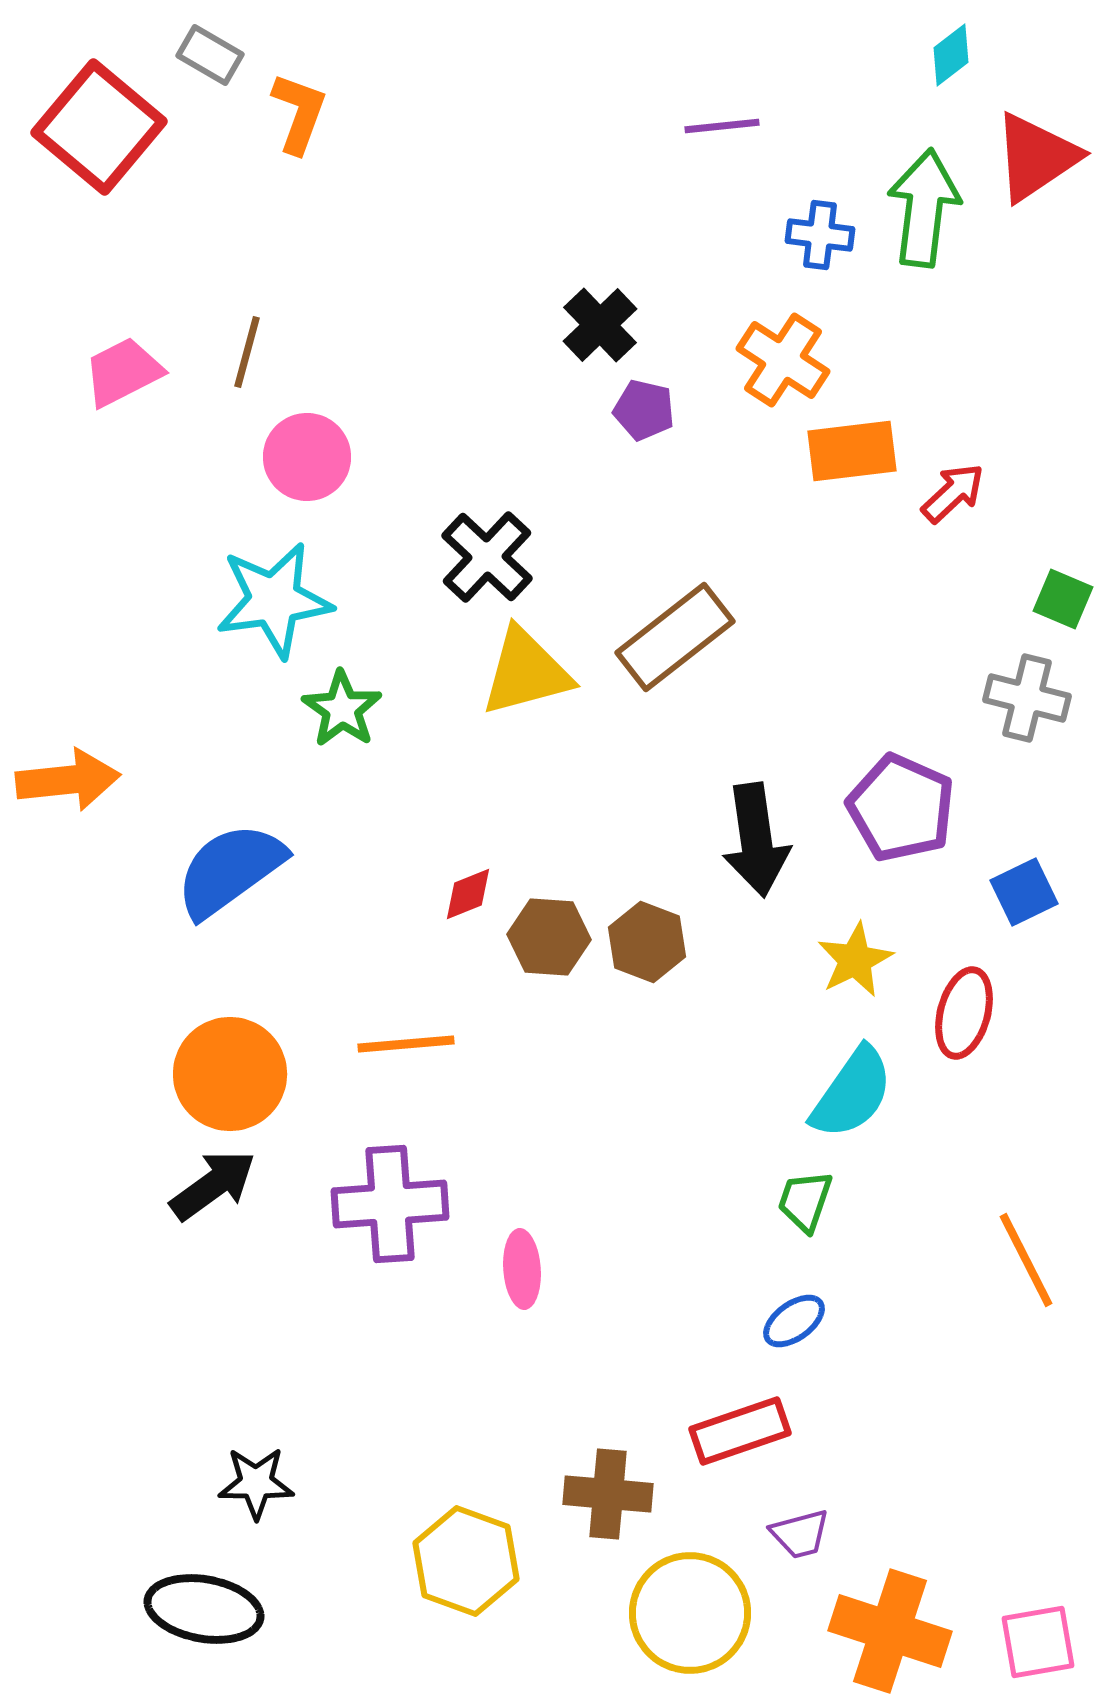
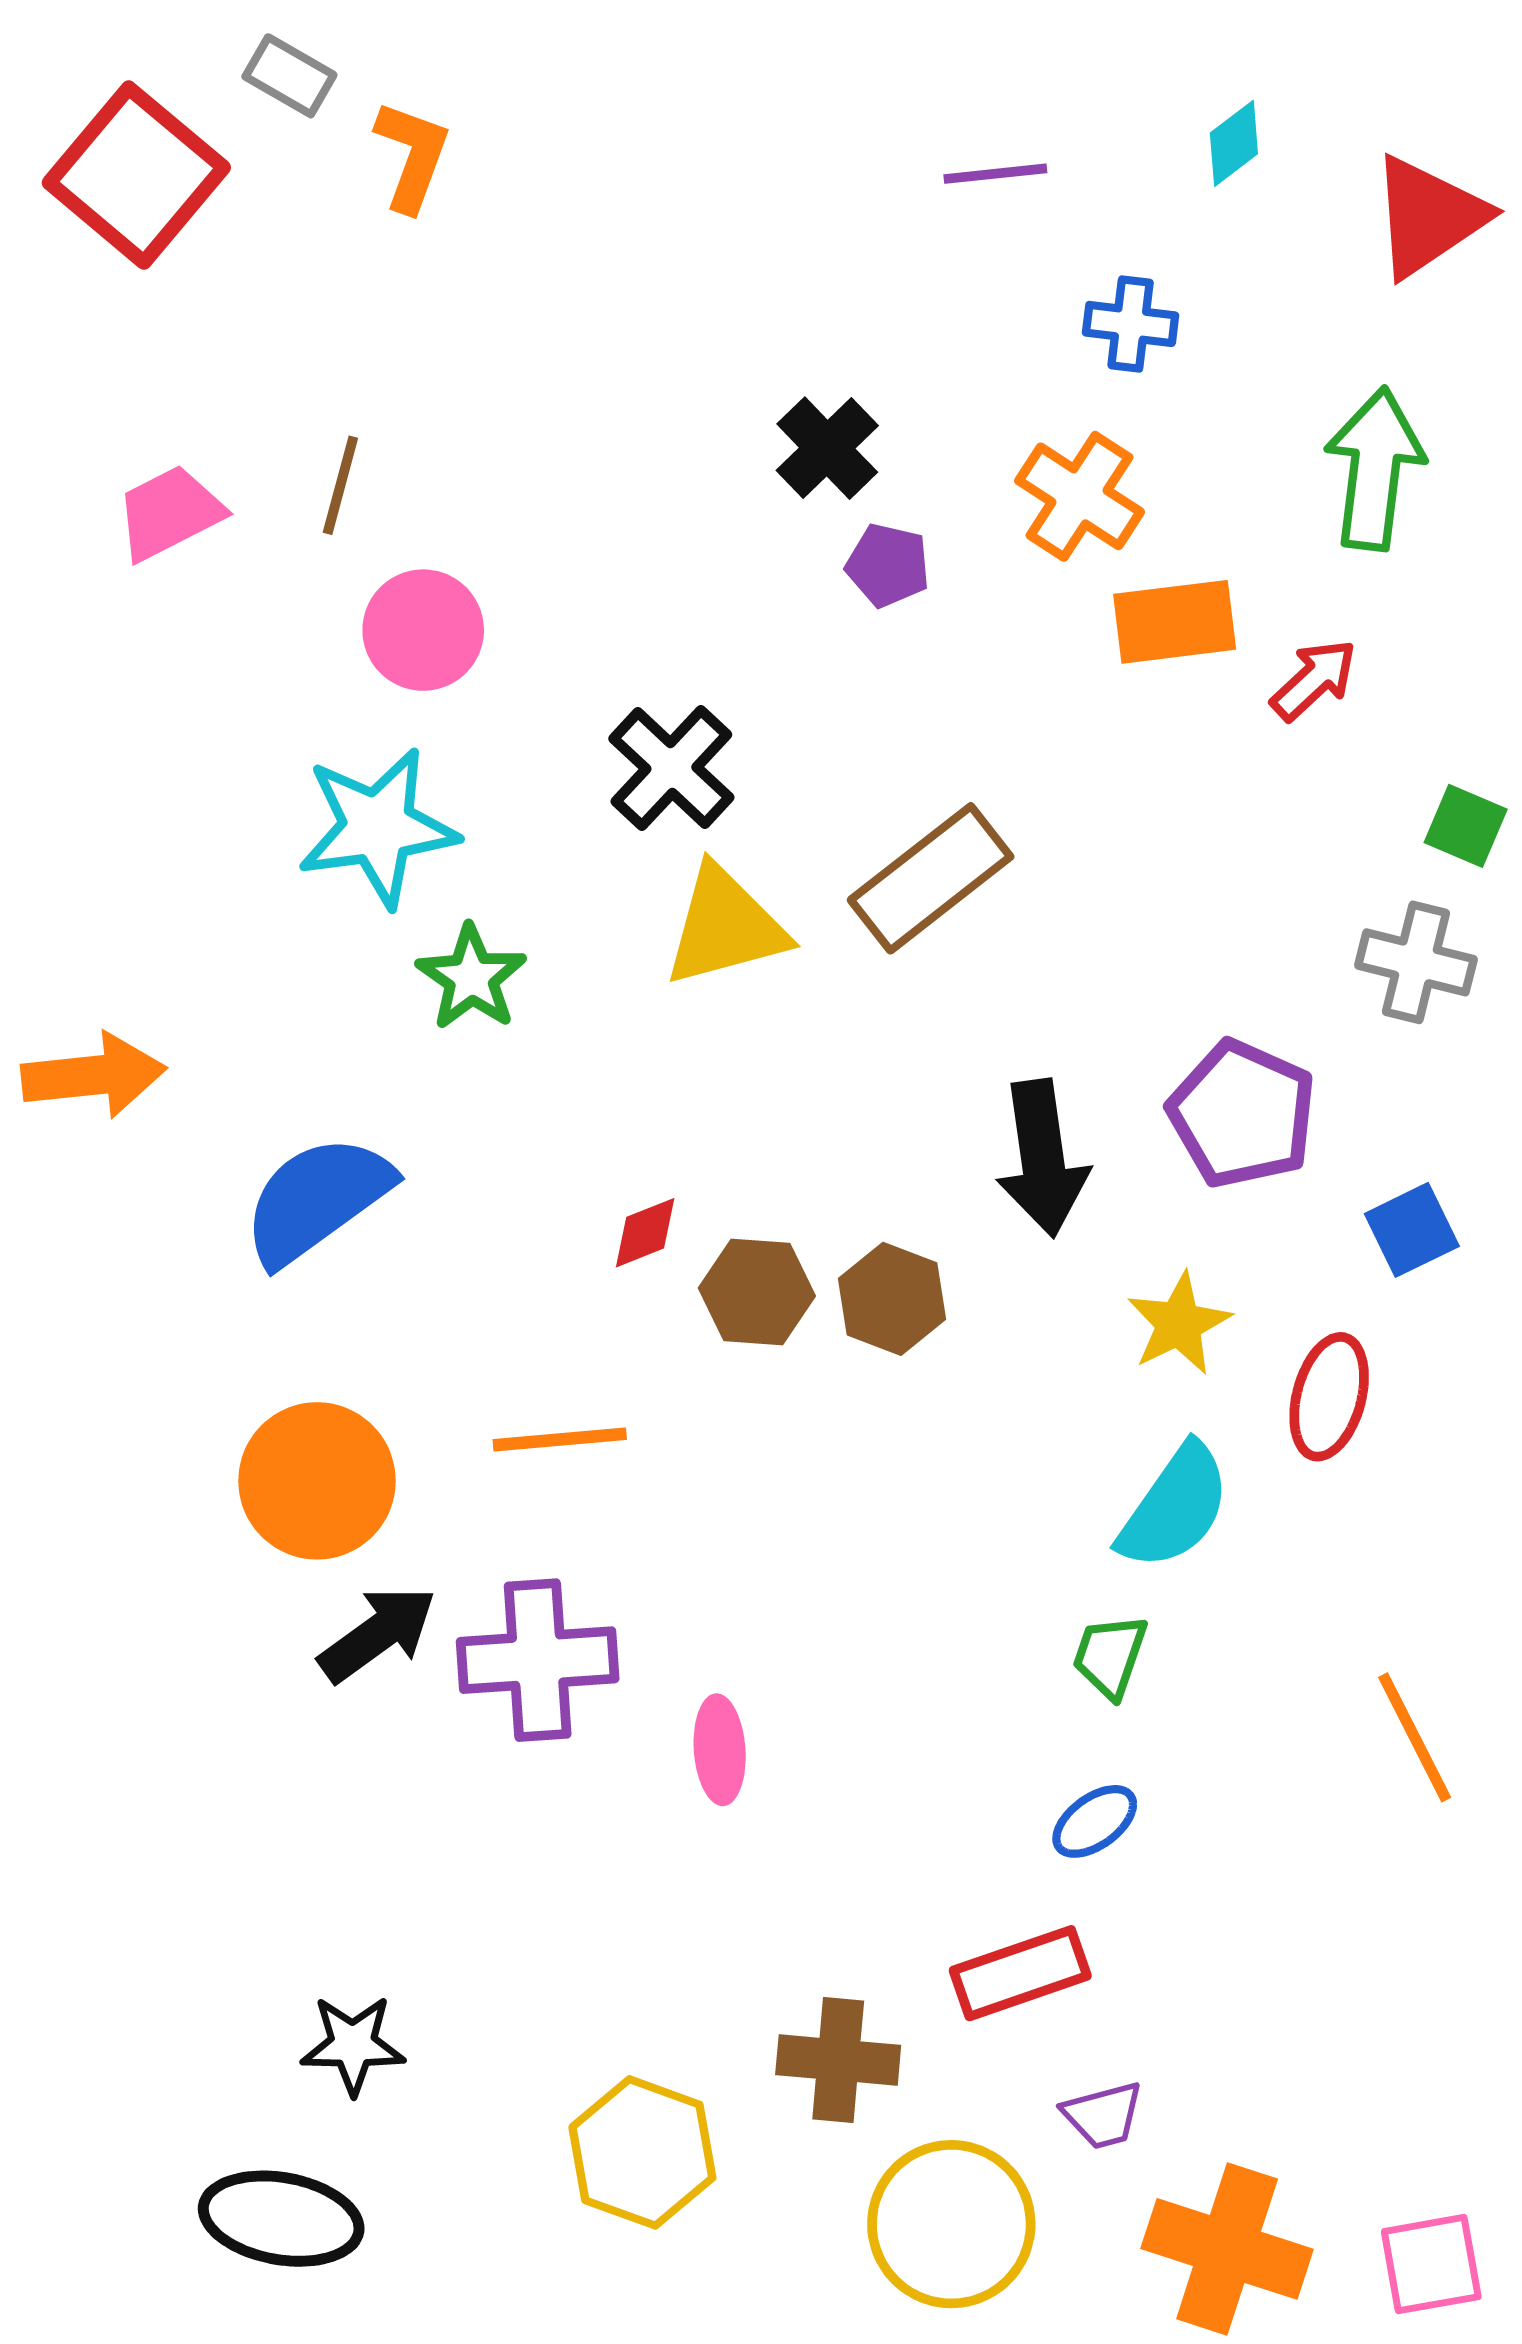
cyan diamond: (951, 55) -> (1234, 143), moved
green arrow: (924, 208) -> (1375, 469), moved
black arrow: (213, 1185) -> (378, 1634), moved

